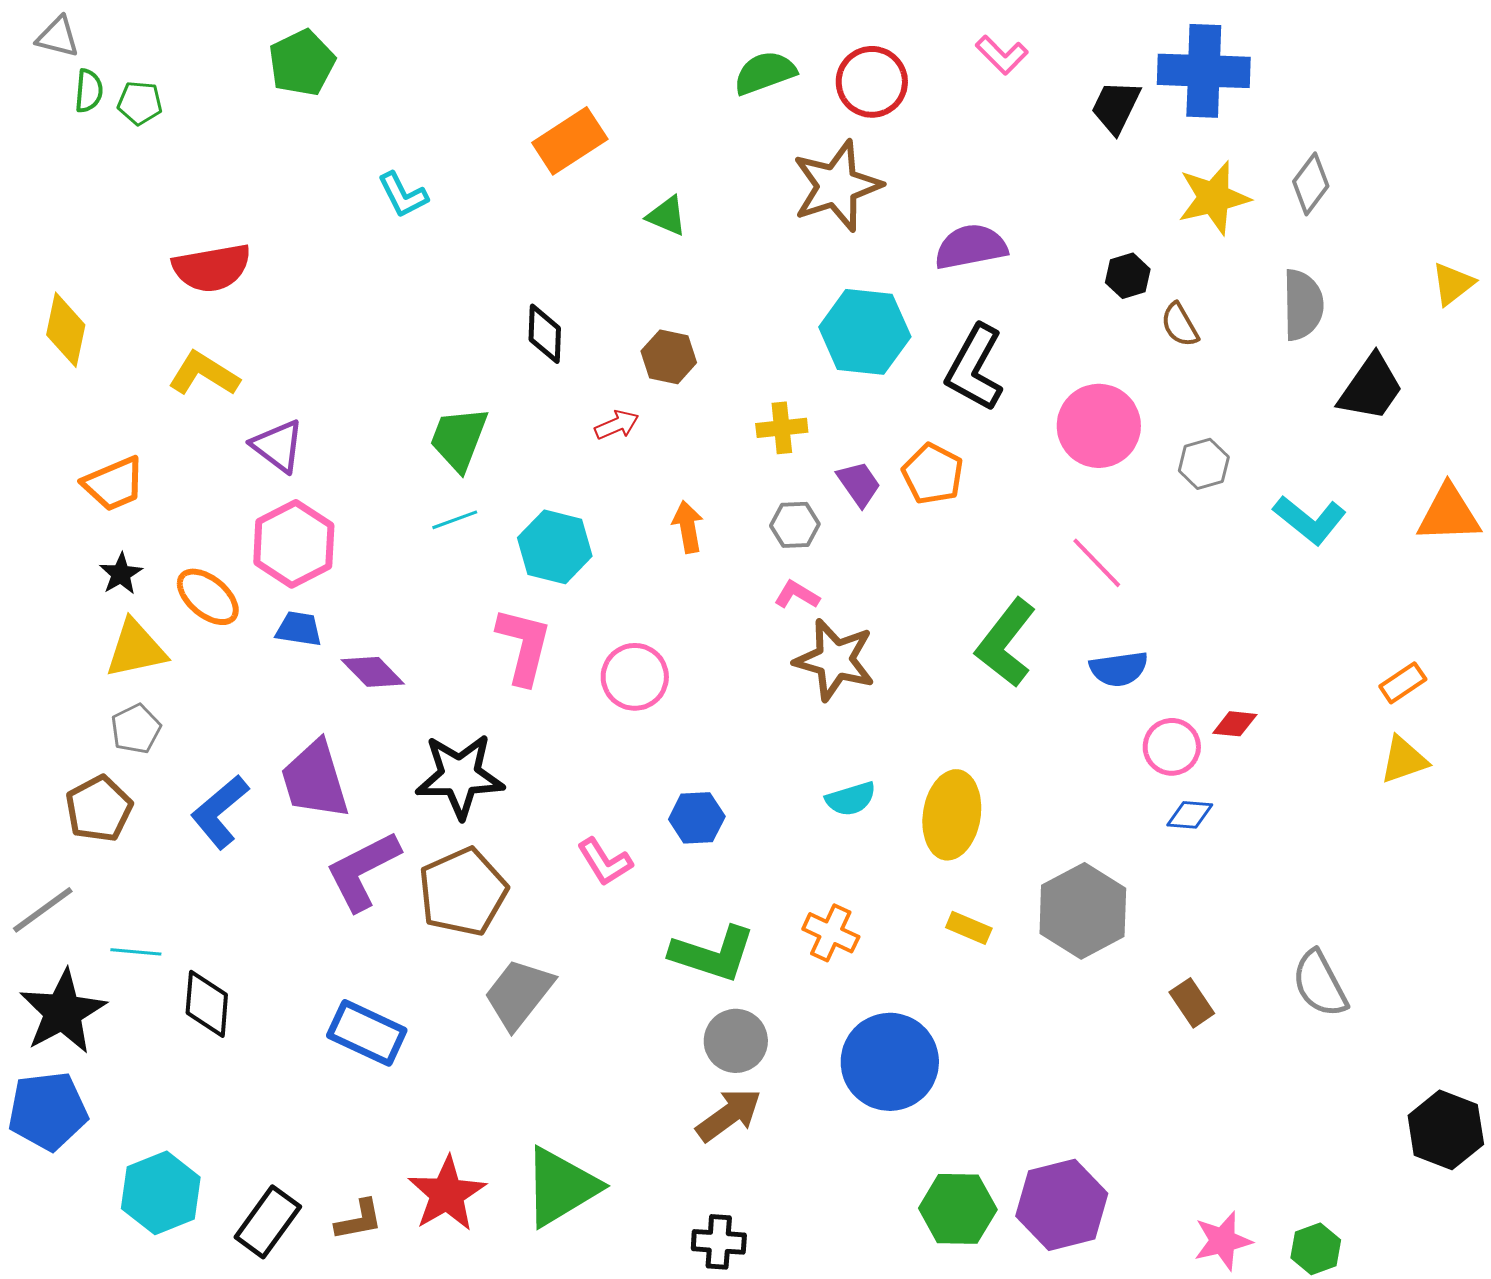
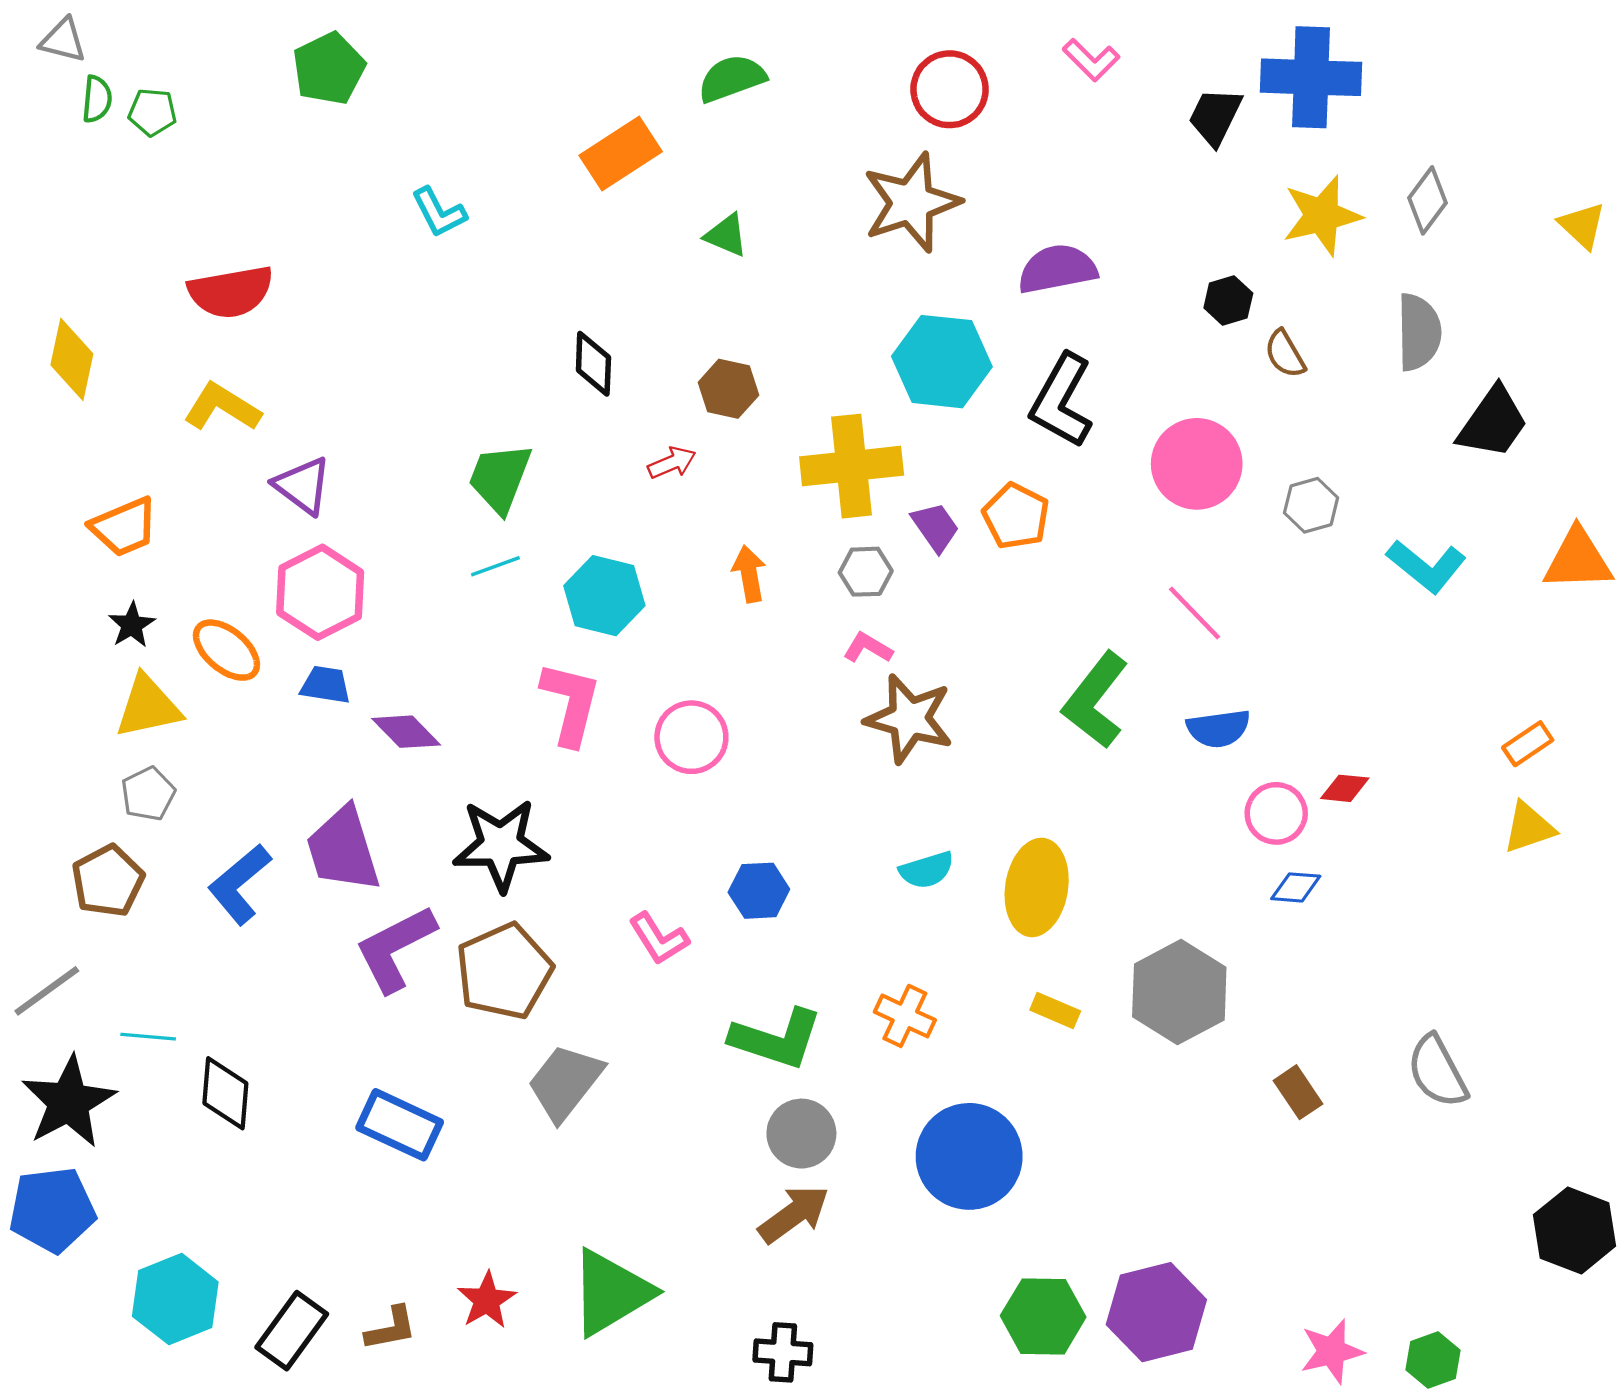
green semicircle: (765, 73) -> (732, 78), moved
yellow triangle: (1453, 284) -> (1582, 225), moved, turned -39
yellow cross: (782, 428) -> (852, 466), size x1.8
red star: (447, 1194) -> (487, 1300), size x0.7

